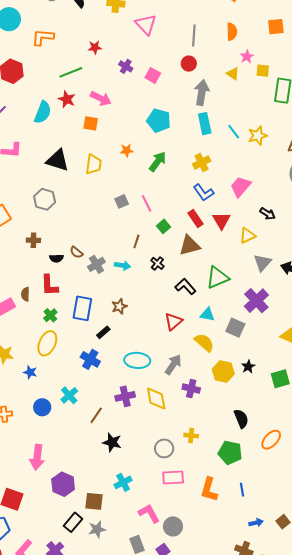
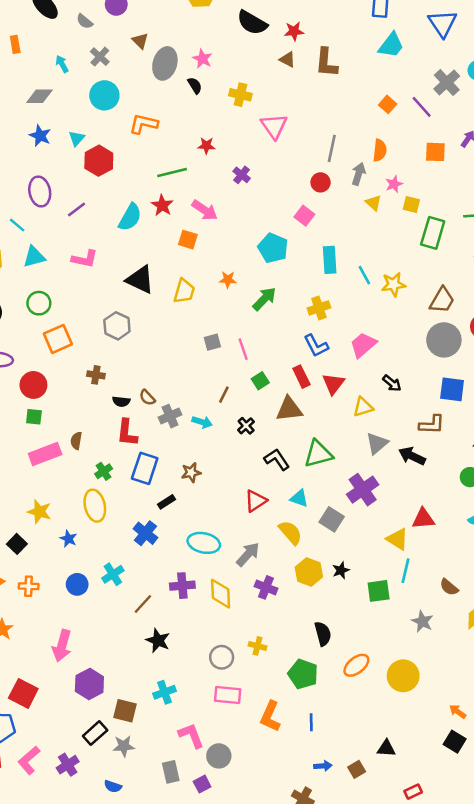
pink square: (153, 75) -> (304, 216), moved
gray arrow: (202, 93) -> (359, 174), moved, size x0.7
red L-shape: (49, 285) -> (127, 433), moved
yellow ellipse: (47, 343) -> (95, 506), turned -45

